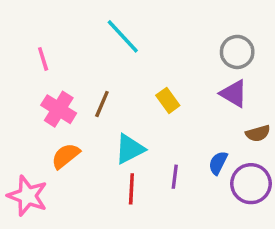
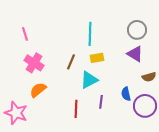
cyan line: (123, 36) -> (90, 34), moved, turned 45
yellow rectangle: (168, 100) -> (97, 58), turned -64
brown line: (102, 104) -> (71, 62), moved
cyan triangle: (130, 149) -> (89, 80), moved
blue semicircle: (218, 163) -> (126, 94), turned -40

